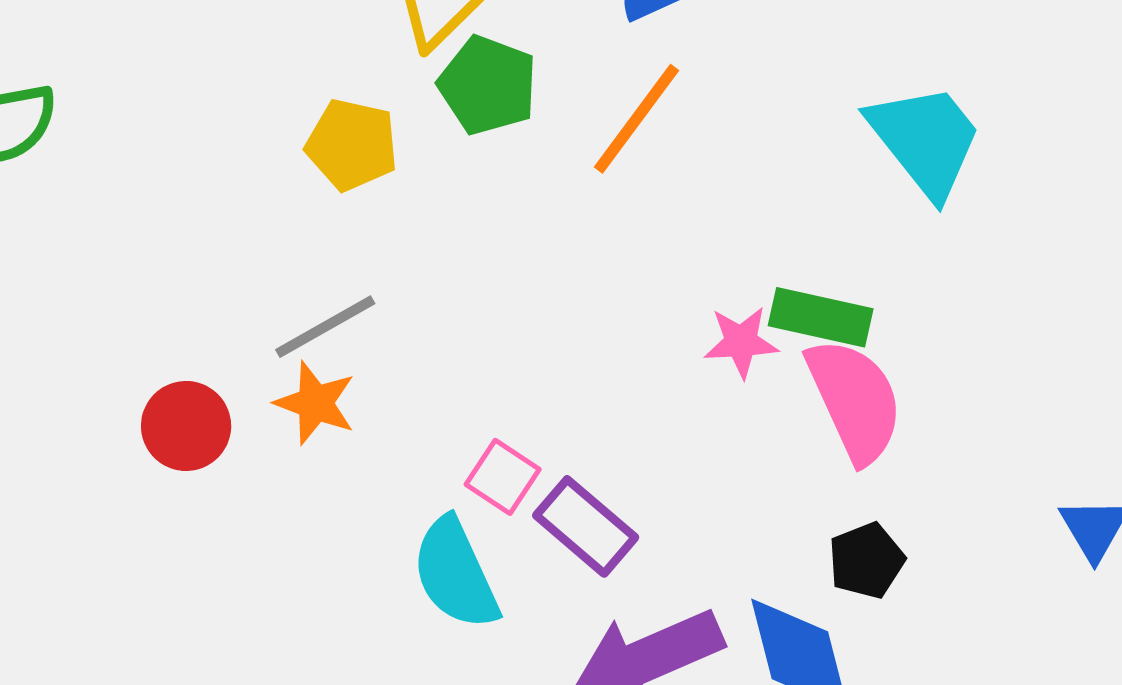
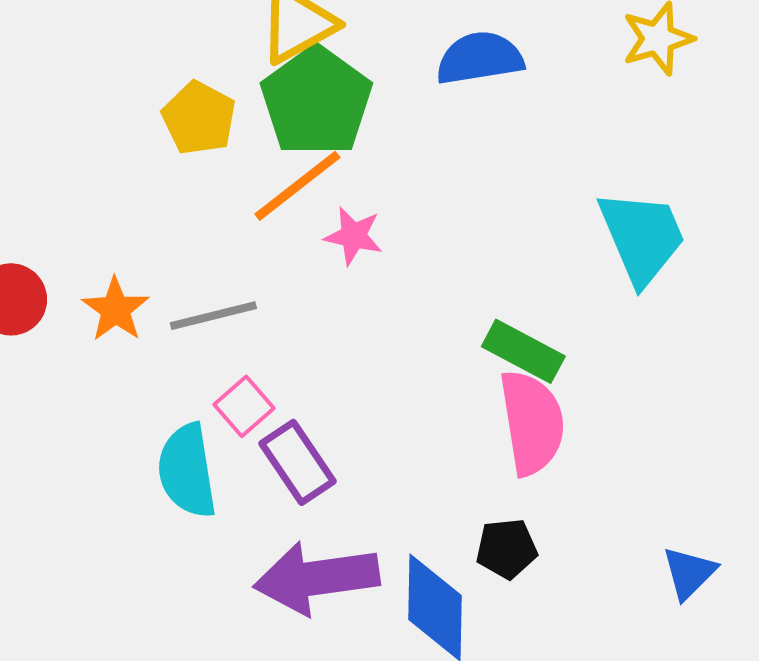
green pentagon: (488, 85) -> (316, 101), size x1.4
orange line: (637, 119) -> (297, 186), moved
gray line: (325, 327) -> (213, 316), moved
pink star: (741, 342) -> (353, 236), moved

